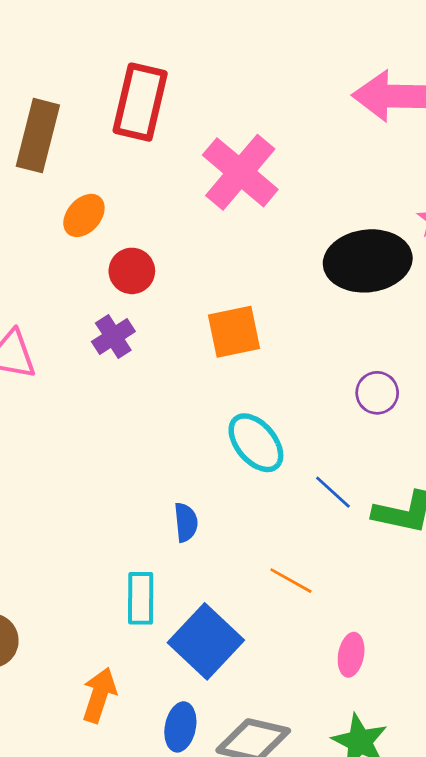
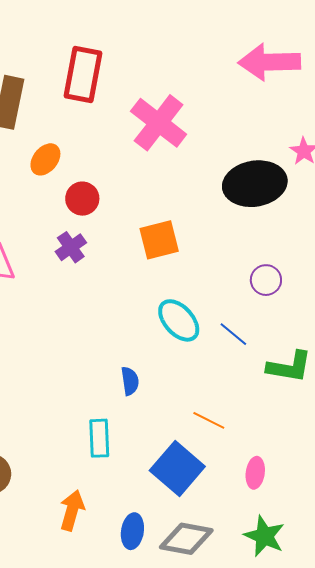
blue line: (333, 492) -> (233, 334), moved
blue square: (206, 641) -> (177, 468), moved

